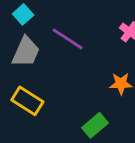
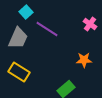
cyan square: (23, 14) -> (26, 12), moved

